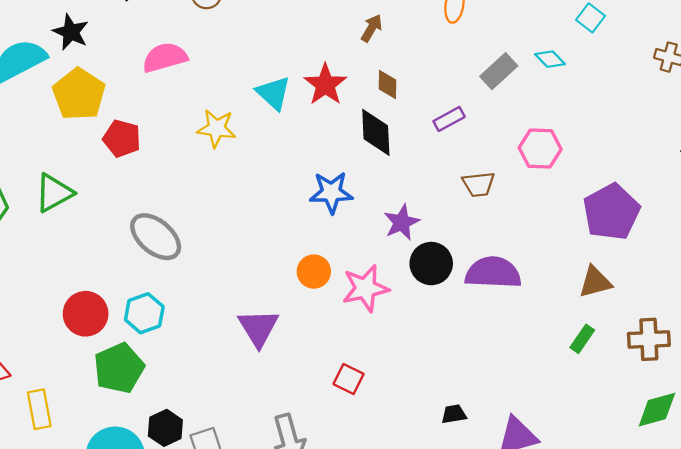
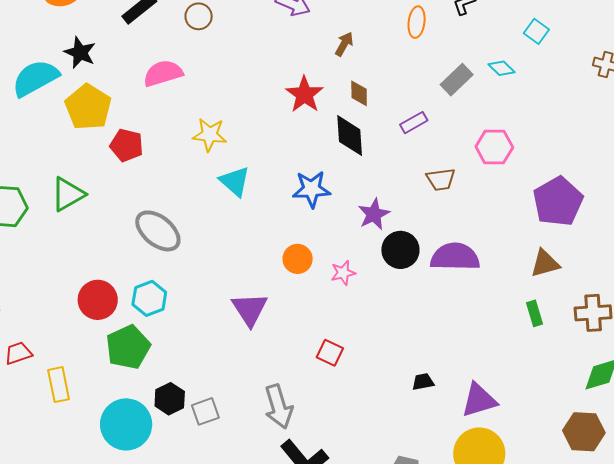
cyan triangle: (273, 93) -> (235, 181), moved
pink star: (365, 288) -> (343, 273), size x0.6
green rectangle: (582, 339) -> (535, 313), turned -50

